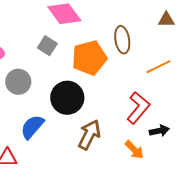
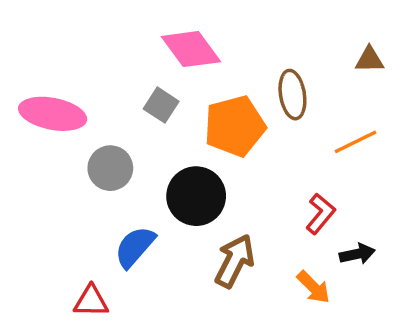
red L-shape: (138, 108) -> (320, 214), size x0.7

